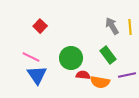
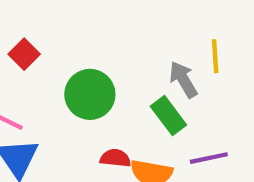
gray arrow: (112, 26) -> (183, 80), moved
green circle: (71, 58) -> (90, 94), moved

